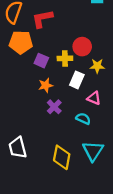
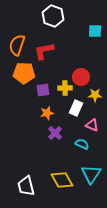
purple square: (41, 61) -> (43, 90), turned -32
white trapezoid: (18, 148) -> (26, 186), moved
yellow diamond: (62, 157) -> (62, 180), turned -40

